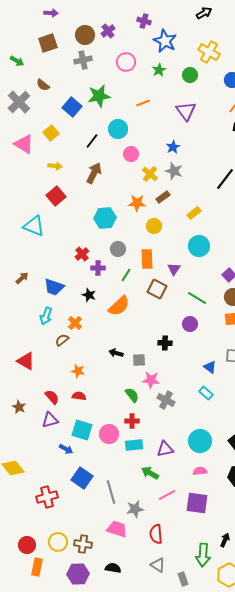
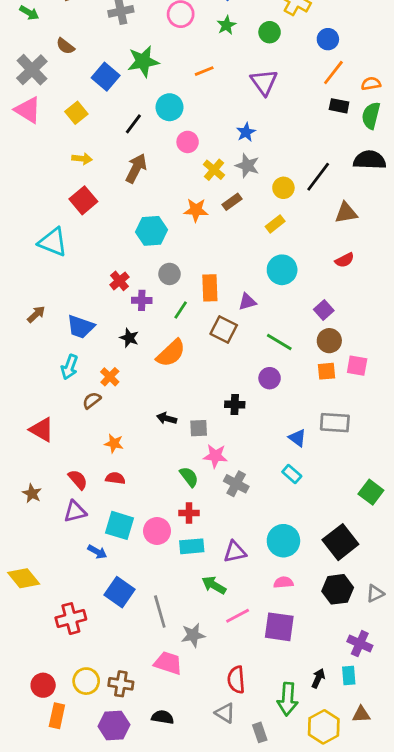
pink triangle: (24, 144) -> (28, 110), moved
yellow circle: (154, 226) -> (283, 188), moved
purple triangle: (174, 269) -> (247, 302), turned 40
red semicircle: (156, 534) -> (236, 680), moved

